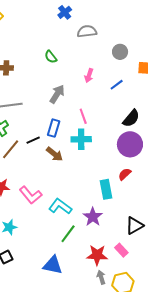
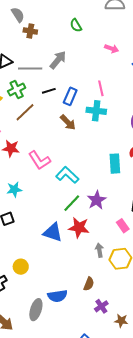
pink arrow: (89, 75) -> (112, 49), turned -96
gray arrow: (57, 94) -> (58, 60), moved
black line: (33, 140) -> (49, 91), moved
purple star: (93, 217) -> (97, 200), moved
red star: (97, 255) -> (79, 228), moved

